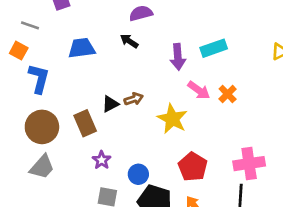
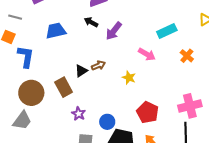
cyan rectangle: (214, 48) -> (167, 31), moved
purple arrow: (178, 57) -> (114, 31), moved, turned 48
orange cross: (228, 94) -> (187, 56), moved
yellow star: (172, 119) -> (129, 78), size x0.6
gray trapezoid: (42, 167) -> (22, 121), moved

